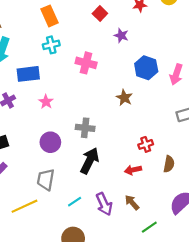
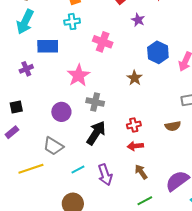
pink star: (46, 102) -> (78, 75), moved, size x1.6
red cross: (146, 144) -> (134, 125), moved
brown semicircle: (169, 164) -> (173, 126), moved, turned 63
gray trapezoid: (46, 180) -> (53, 146), turned -75
brown arrow: (132, 202) -> (141, 172), moved

